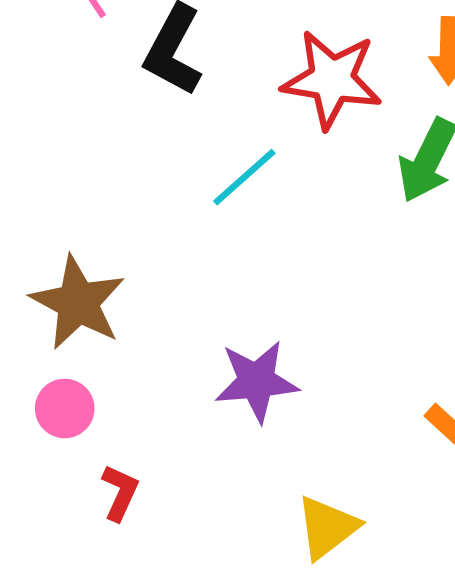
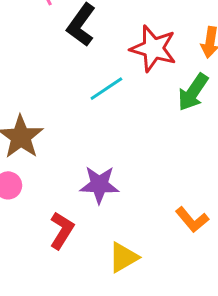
red L-shape: (120, 493) -> (62, 230), moved, size x1.4

